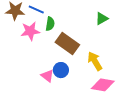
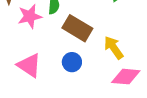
pink triangle: (47, 76) -> (29, 65), moved, size x1.5

